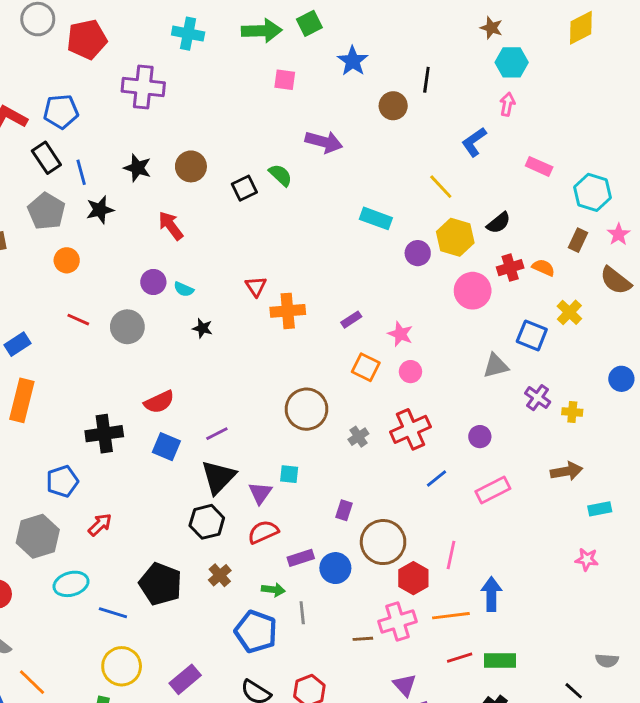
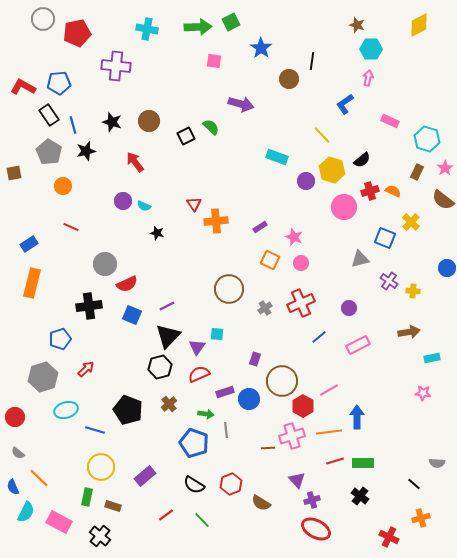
gray circle: (127, 327) -> (105, 264), moved
pink line: (451, 555) -> (329, 390), turned 48

